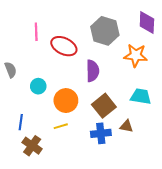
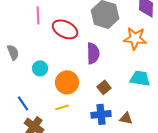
brown square: (104, 106) -> (104, 87), size x0.6
blue line: (21, 122) -> (23, 103), turned -42
brown triangle: (126, 126) -> (126, 118), moved

